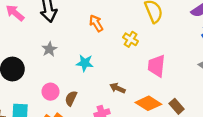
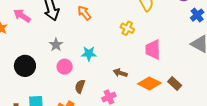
orange arrow: (96, 23) -> (84, 13), moved
pink circle: (50, 92) -> (65, 67), moved

